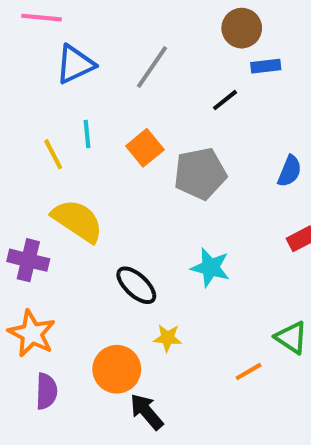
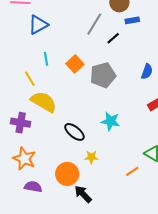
gray line: (152, 67) -> (94, 24), moved
yellow line: (53, 154) -> (30, 79), moved
purple semicircle: (46, 391) -> (33, 187), turned -78

